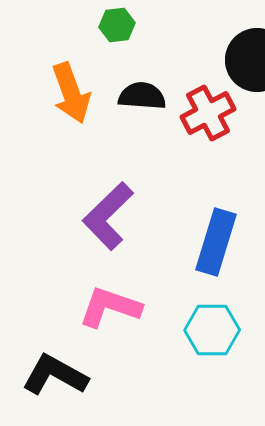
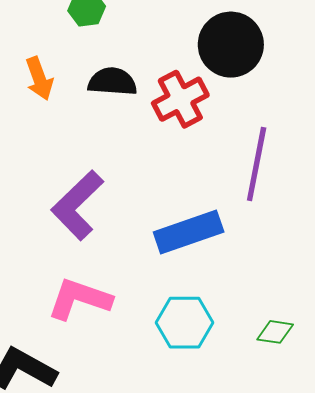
orange arrow: (71, 93) -> (39, 79), size x0.7
blue rectangle: (216, 242) -> (189, 232), turned 54

